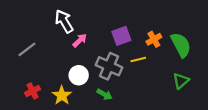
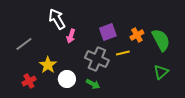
pink arrow: (80, 40) -> (71, 36), turned 152
white circle: (79, 75) -> (67, 79), moved
yellow star: (62, 95) -> (48, 65), moved

